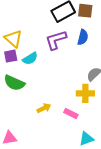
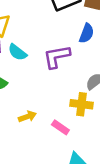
purple L-shape: (56, 40) -> (57, 57), moved
cyan semicircle: (30, 58) -> (17, 52), turned 63

